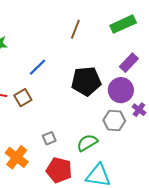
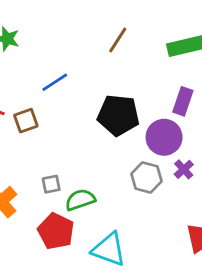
purple rectangle: (129, 63) -> (183, 101), turned -36
green semicircle: (87, 143) -> (80, 200), moved

